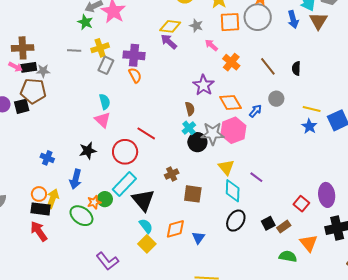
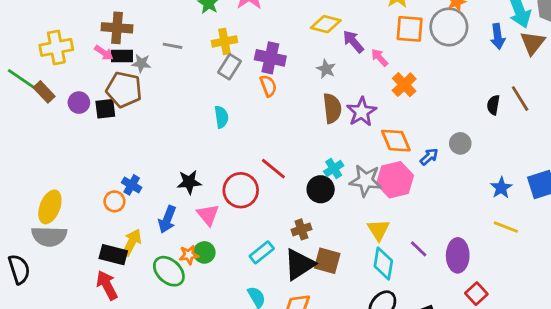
gray star: (196, 26) -> (326, 69), moved
purple arrow: (169, 42) -> (353, 42), moved
gray line: (74, 51) -> (173, 46), moved
brown line: (268, 66) -> (520, 99), moved
brown semicircle: (190, 109) -> (332, 108), moved, size x1.5
yellow line: (312, 109) -> (506, 227), moved
pink triangle: (103, 120) -> (208, 215), moved
black circle: (197, 142) -> (321, 189), moved
cyan rectangle: (124, 184) -> (262, 252), moved, size x0.7
orange circle: (39, 194) -> (114, 201), moved
purple ellipse: (327, 195) -> (458, 255), moved
black triangle: (143, 200) -> (299, 264), moved, turned 30

